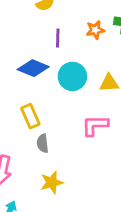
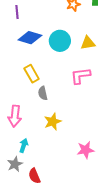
purple line: (58, 38) -> (17, 12), moved

